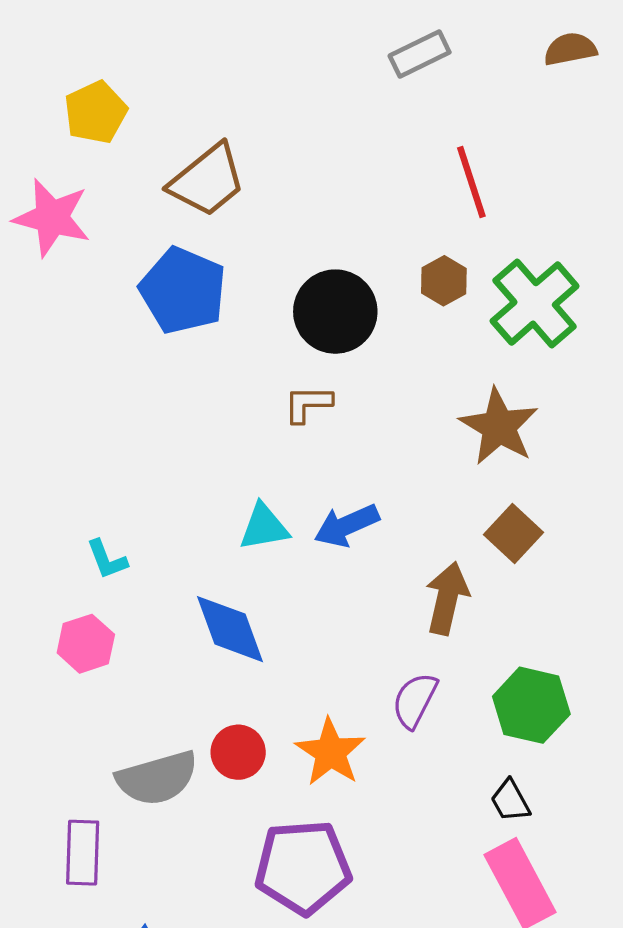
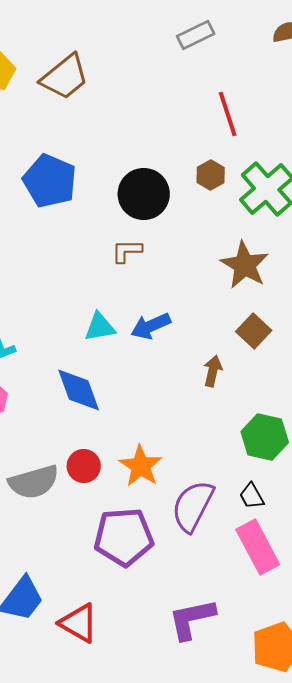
brown trapezoid: (207, 180) -> (65, 77), moved
brown arrow: (447, 598) -> (213, 371), size x0.7
purple semicircle: (415, 700) -> (193, 506), moved, size x1.5

